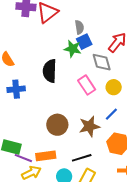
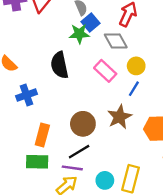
blue line: (111, 114) -> (134, 89), moved
orange rectangle: (46, 156) -> (42, 135), moved, turned -54
purple line: (23, 158) -> (72, 168), moved
black line: (82, 158) -> (79, 152), moved

